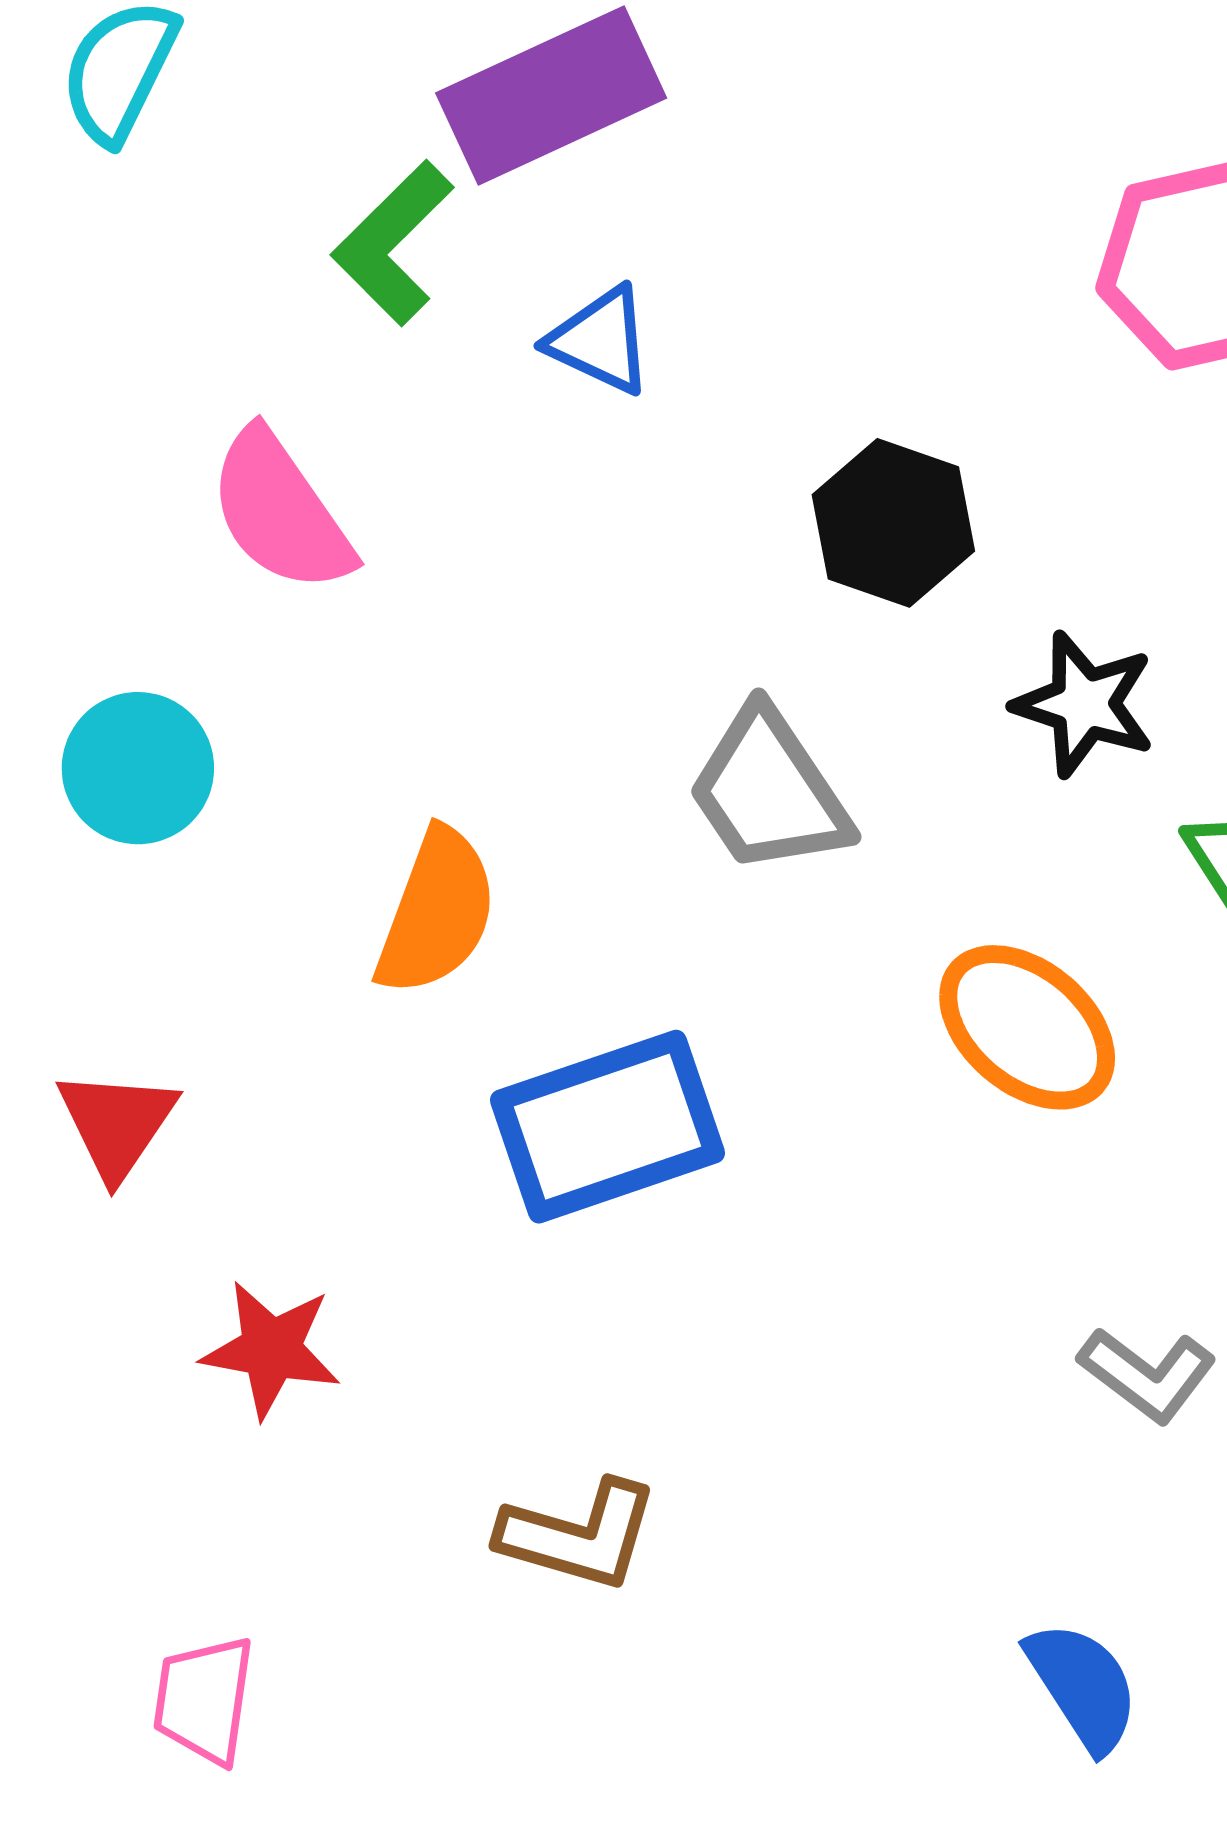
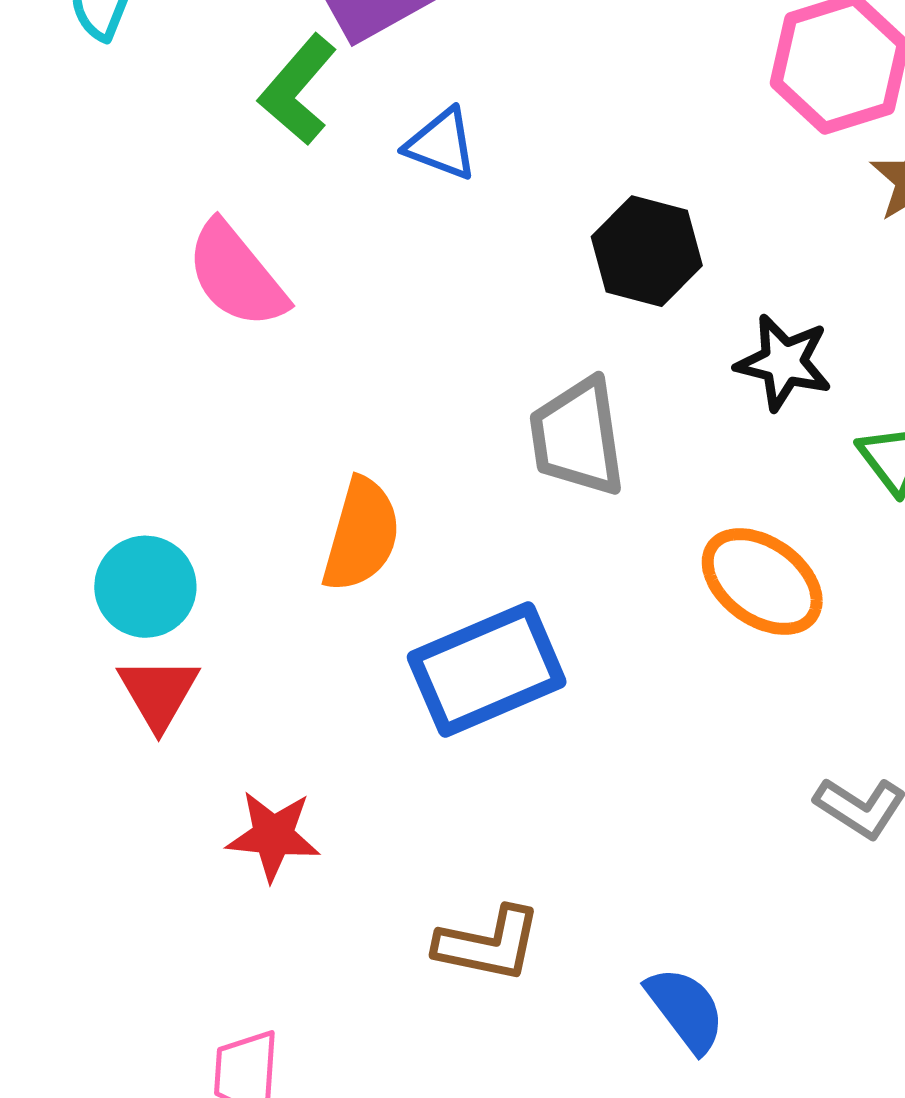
cyan circle: (138, 768) -> (145, 587), moved
gray trapezoid: (769, 791) -> (577, 437), turned 30
blue semicircle: (1083, 1686) -> (686, 1009), moved

